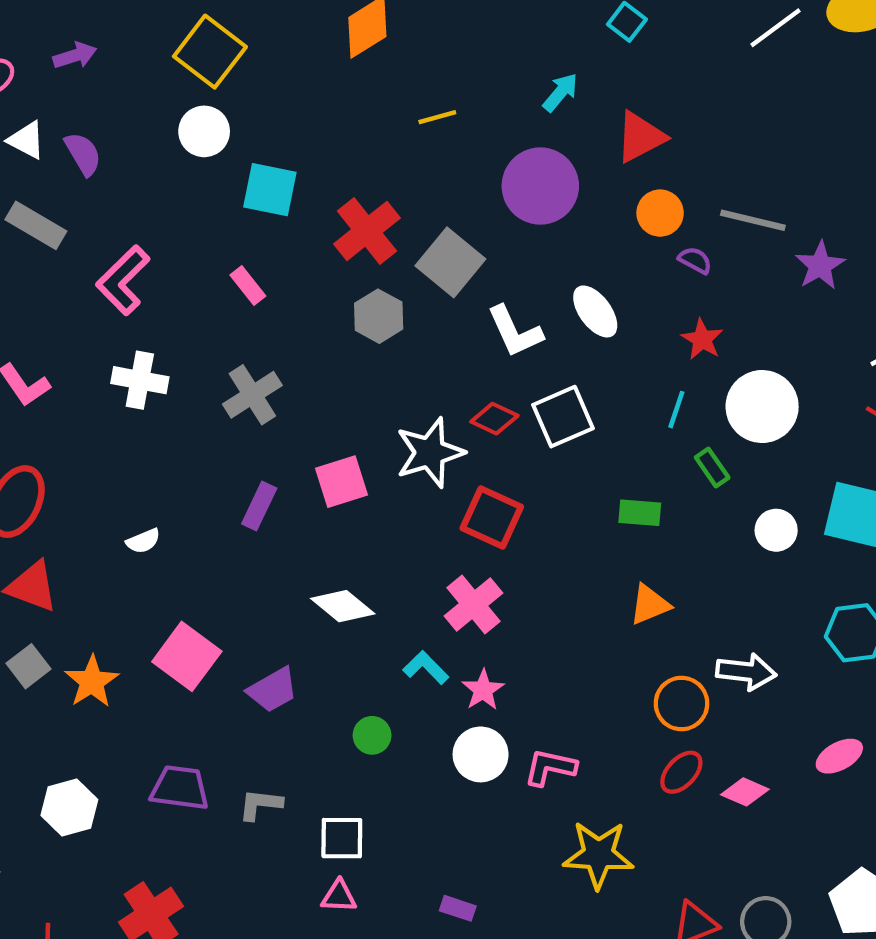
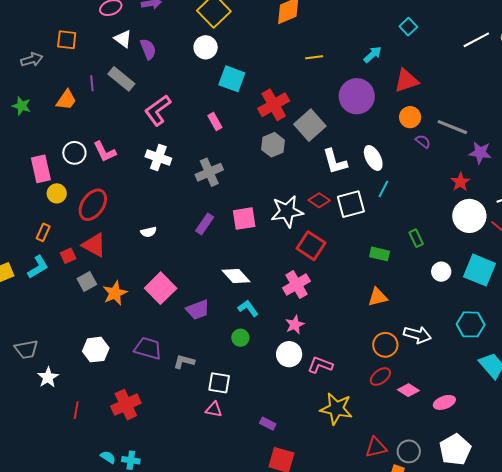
purple star: (820, 266) -> (480, 153), turned 30
red star: (702, 339) -> (460, 182), moved
white circle: (762, 407) -> (469, 216), moved
cyan line: (676, 410) -> (383, 189), moved
cyan L-shape: (426, 668) -> (248, 308), moved
pink ellipse: (839, 756) -> (444, 402), moved

